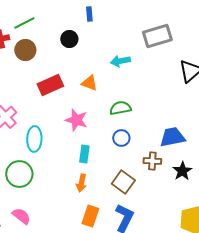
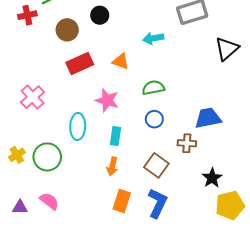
brown circle: (25, 50) -> (67, 30), moved
cyan ellipse: (34, 139) -> (78, 126), moved
black star: (182, 171) -> (212, 178), moved

